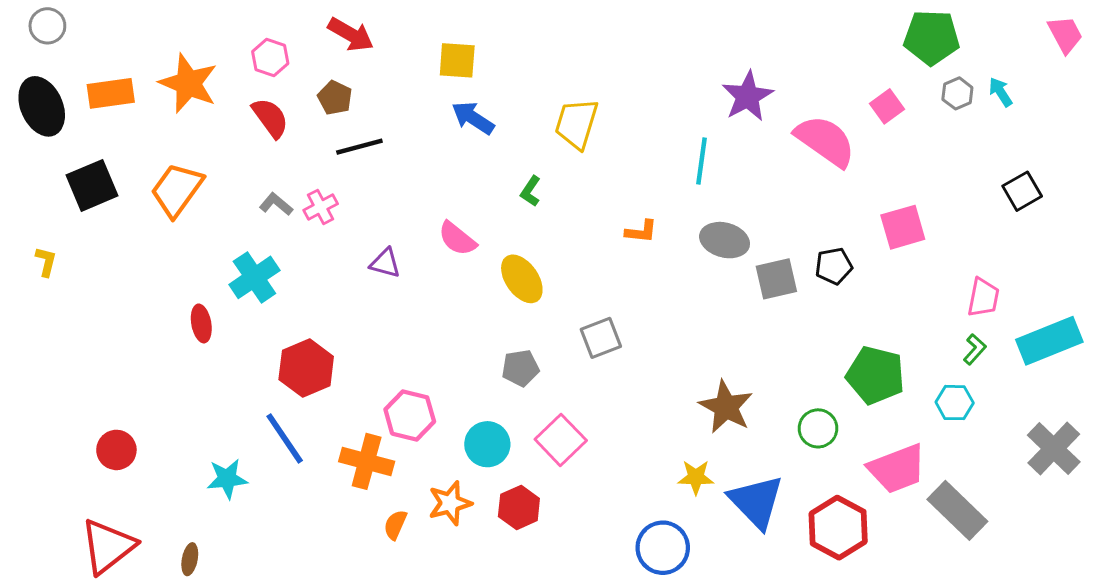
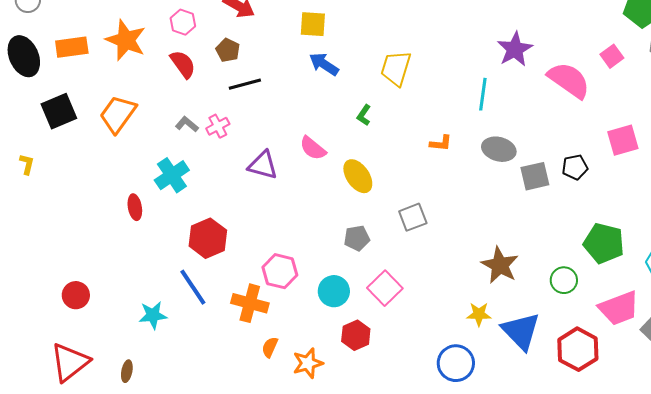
purple triangle: (385, 263) -> (263, 165), size x1.4
orange star: (450, 503) -> (308, 363), moved

